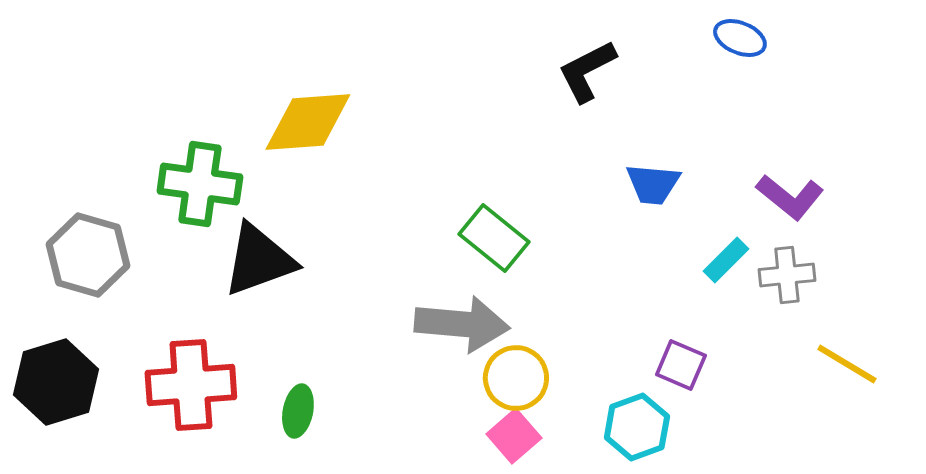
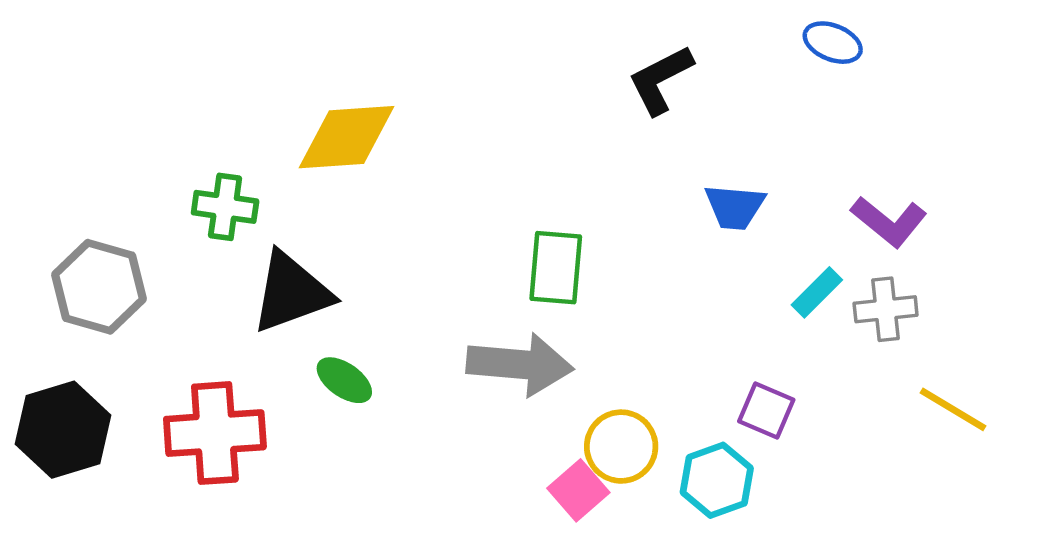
green cross: (200, 184) -> (225, 207), size x0.7
green rectangle: (494, 238) -> (556, 268), turned 56
yellow circle: (516, 378) -> (621, 447), moved
green ellipse: (298, 411) -> (344, 380), moved, turned -66

